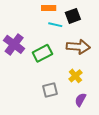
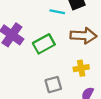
yellow cross: (75, 76) -> (81, 68), turned 32

